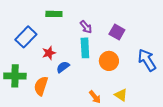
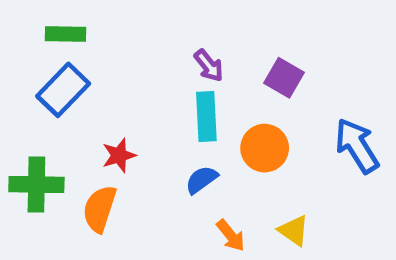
green rectangle: (54, 14) -> (66, 34), moved
red star: (49, 53) -> (119, 155), moved
blue semicircle: (63, 67) -> (201, 180), moved

